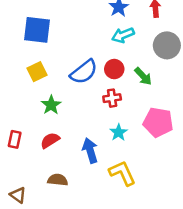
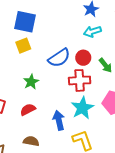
yellow square: (37, 72) -> (23, 46), moved
red cross: (112, 98) -> (80, 80), size x1.5
cyan star: (119, 132) -> (82, 108), size x1.6

